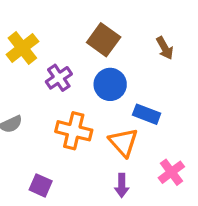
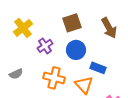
brown square: (104, 40) -> (72, 23), turned 36
brown arrow: (165, 48) -> (109, 28), size x1.5

